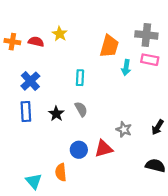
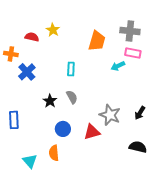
orange cross: (12, 42) -> (11, 54), moved
cyan arrow: (126, 68) -> (118, 66), moved, turned 56
blue rectangle: (26, 111) -> (14, 120), moved
gray star: (124, 129) -> (110, 115), size x1.5
blue circle: (79, 150) -> (63, 129), moved

